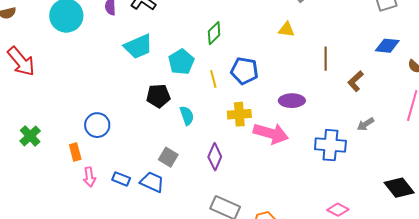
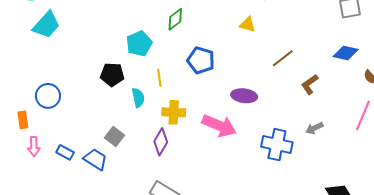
cyan trapezoid: (138, 46) -> (46, 25), moved, turned -32
brown line: (326, 59) -> (283, 58), turned 45
yellow line: (213, 79) -> (159, 78), moved
yellow cross: (239, 114) -> (174, 112), moved

